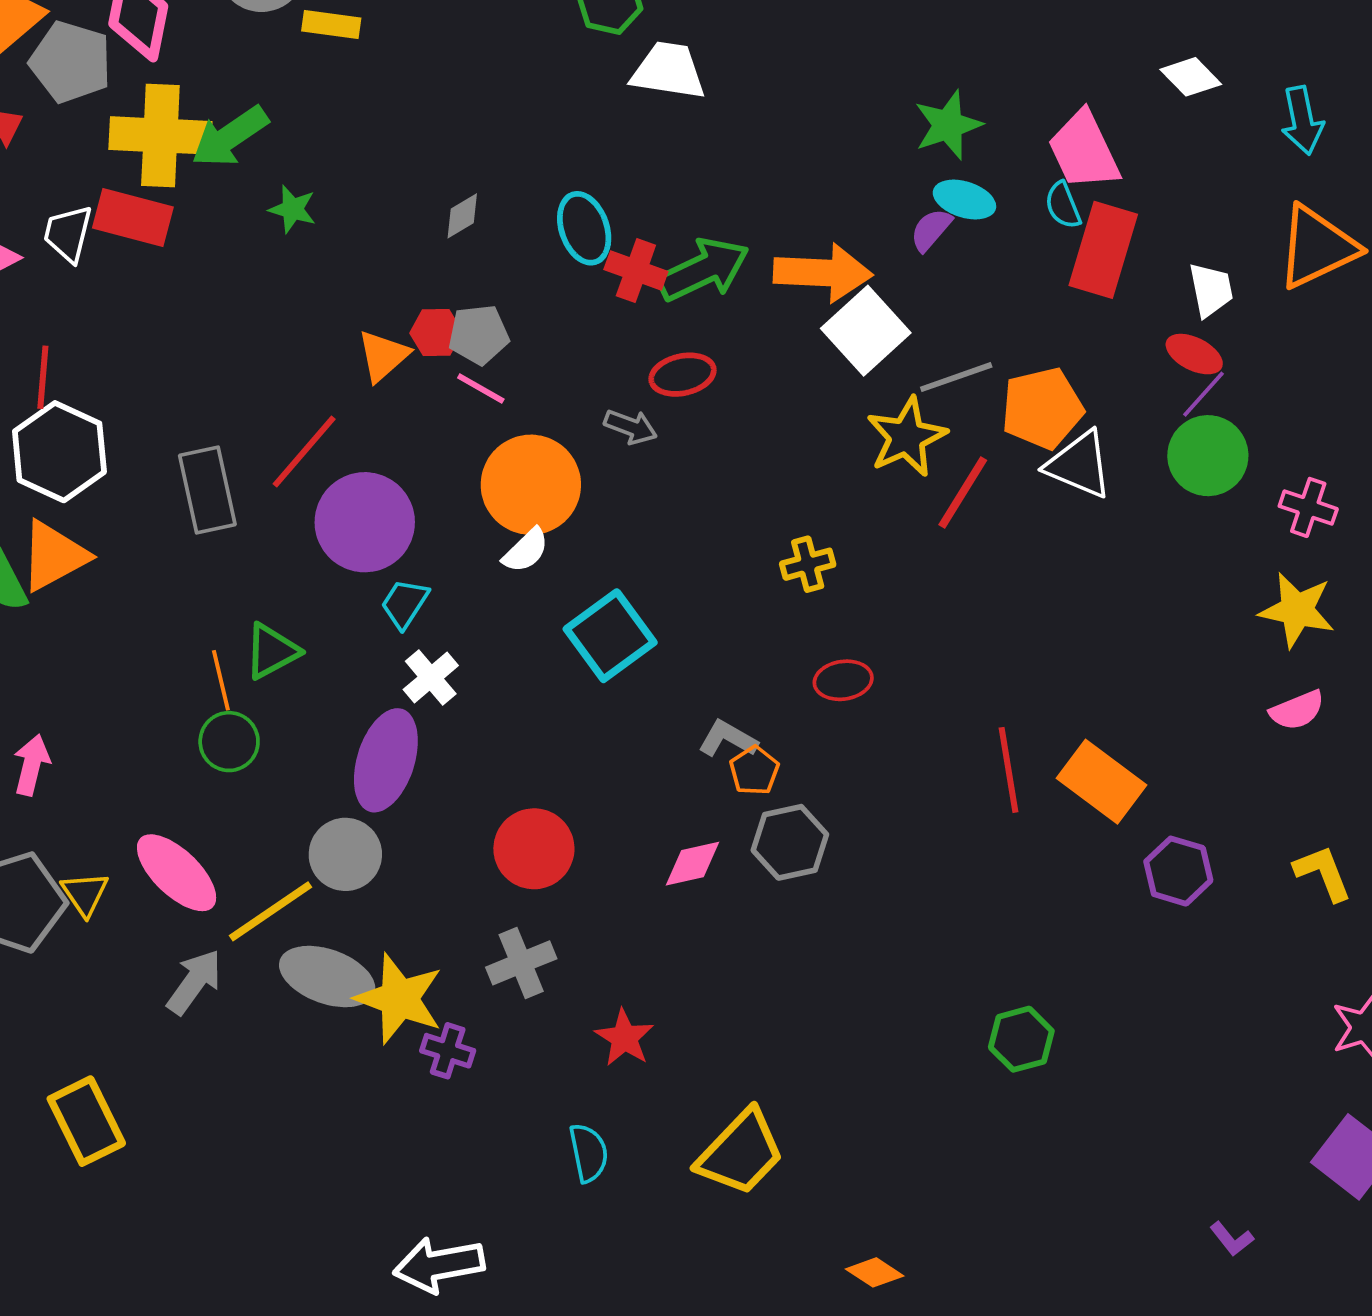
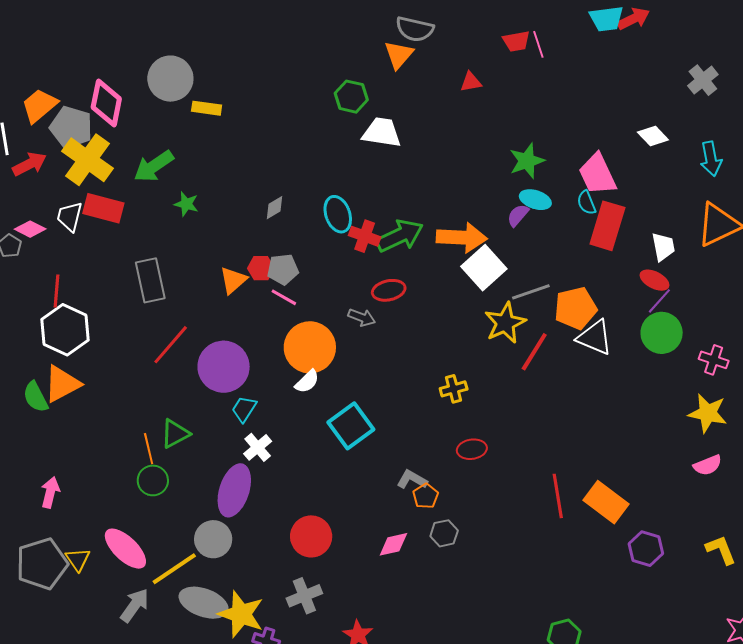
yellow cross: (160, 135) -> (87, 160), moved, turned 33
red line: (304, 451) -> (171, 345), moved
gray rectangle: (207, 490) -> (150, 280), moved
gray hexagon: (790, 842) -> (444, 533), size x0.7

